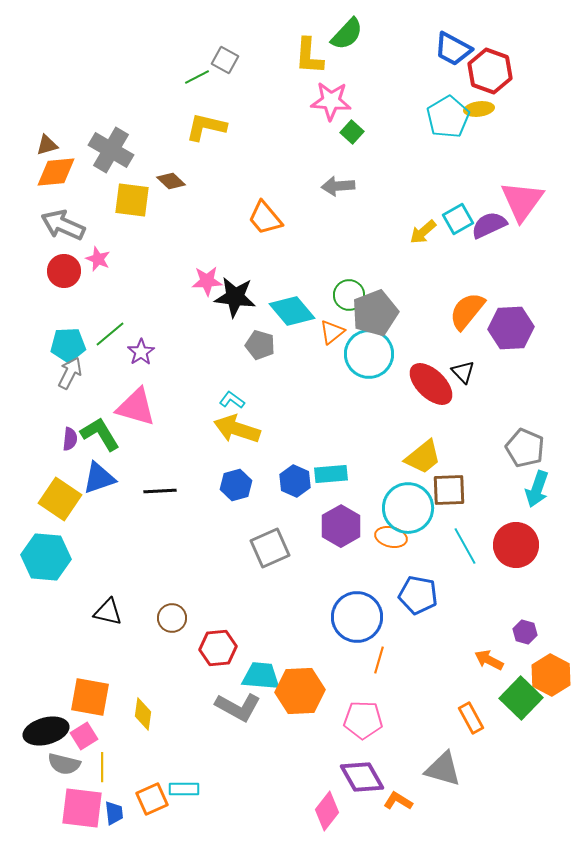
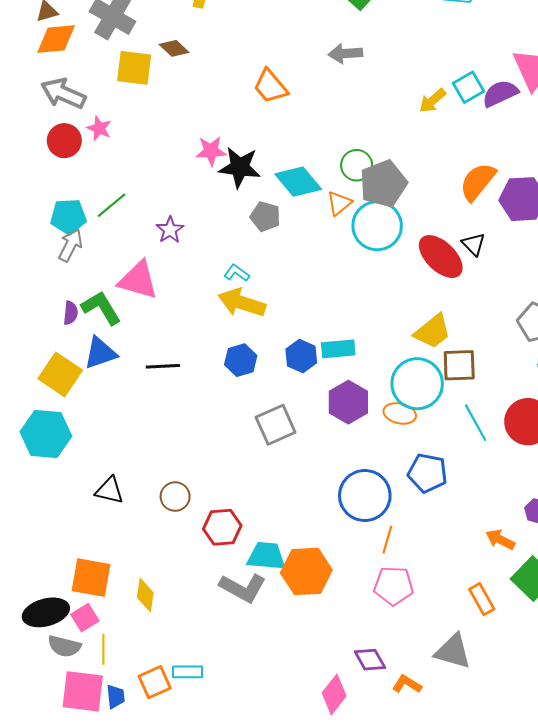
purple star: (141, 352) -> (170, 230), moved
pink pentagon: (363, 720) -> (394, 586), moved
purple diamond: (362, 777) -> (370, 660), size x0.7

